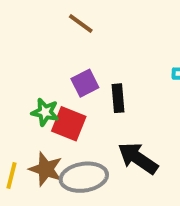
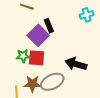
purple square: (85, 83) -> (38, 35), size x1.5
black rectangle: (118, 98) -> (49, 26), moved

